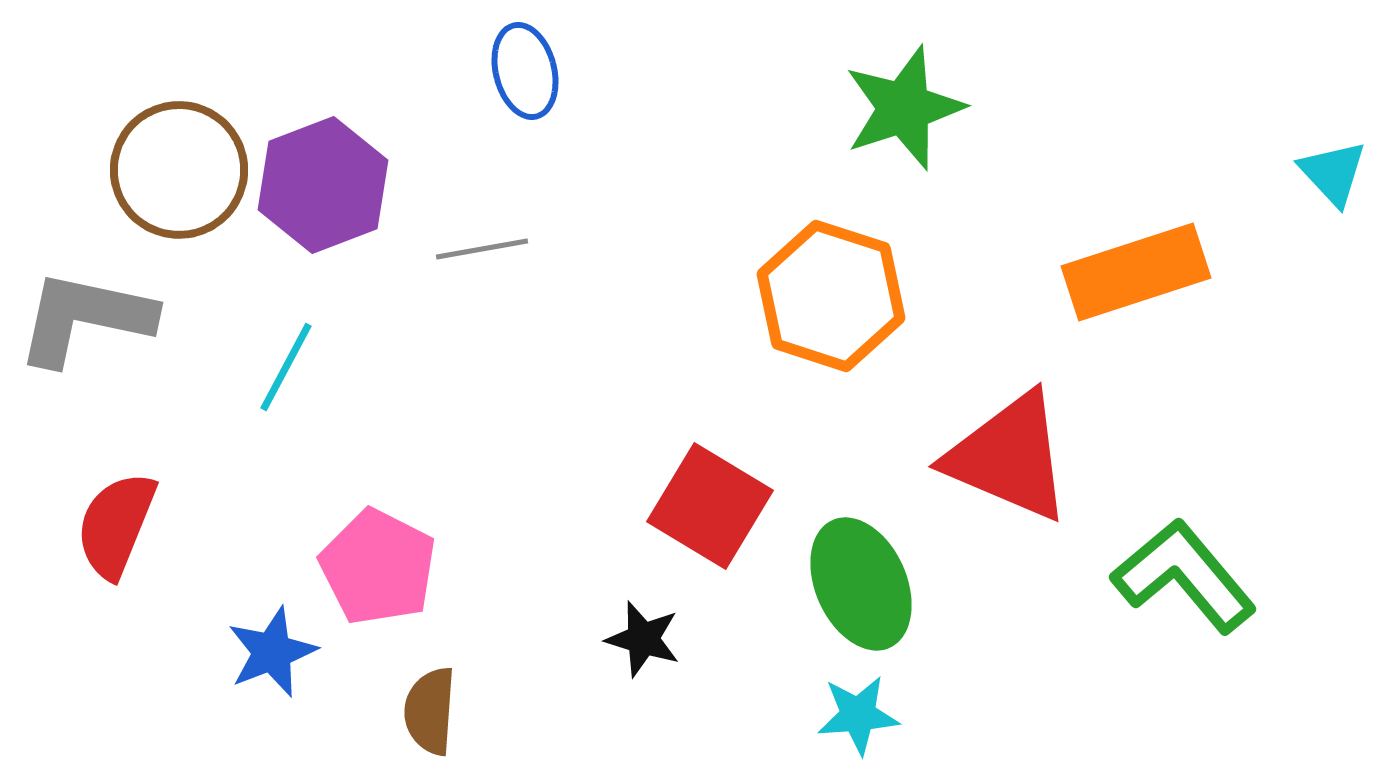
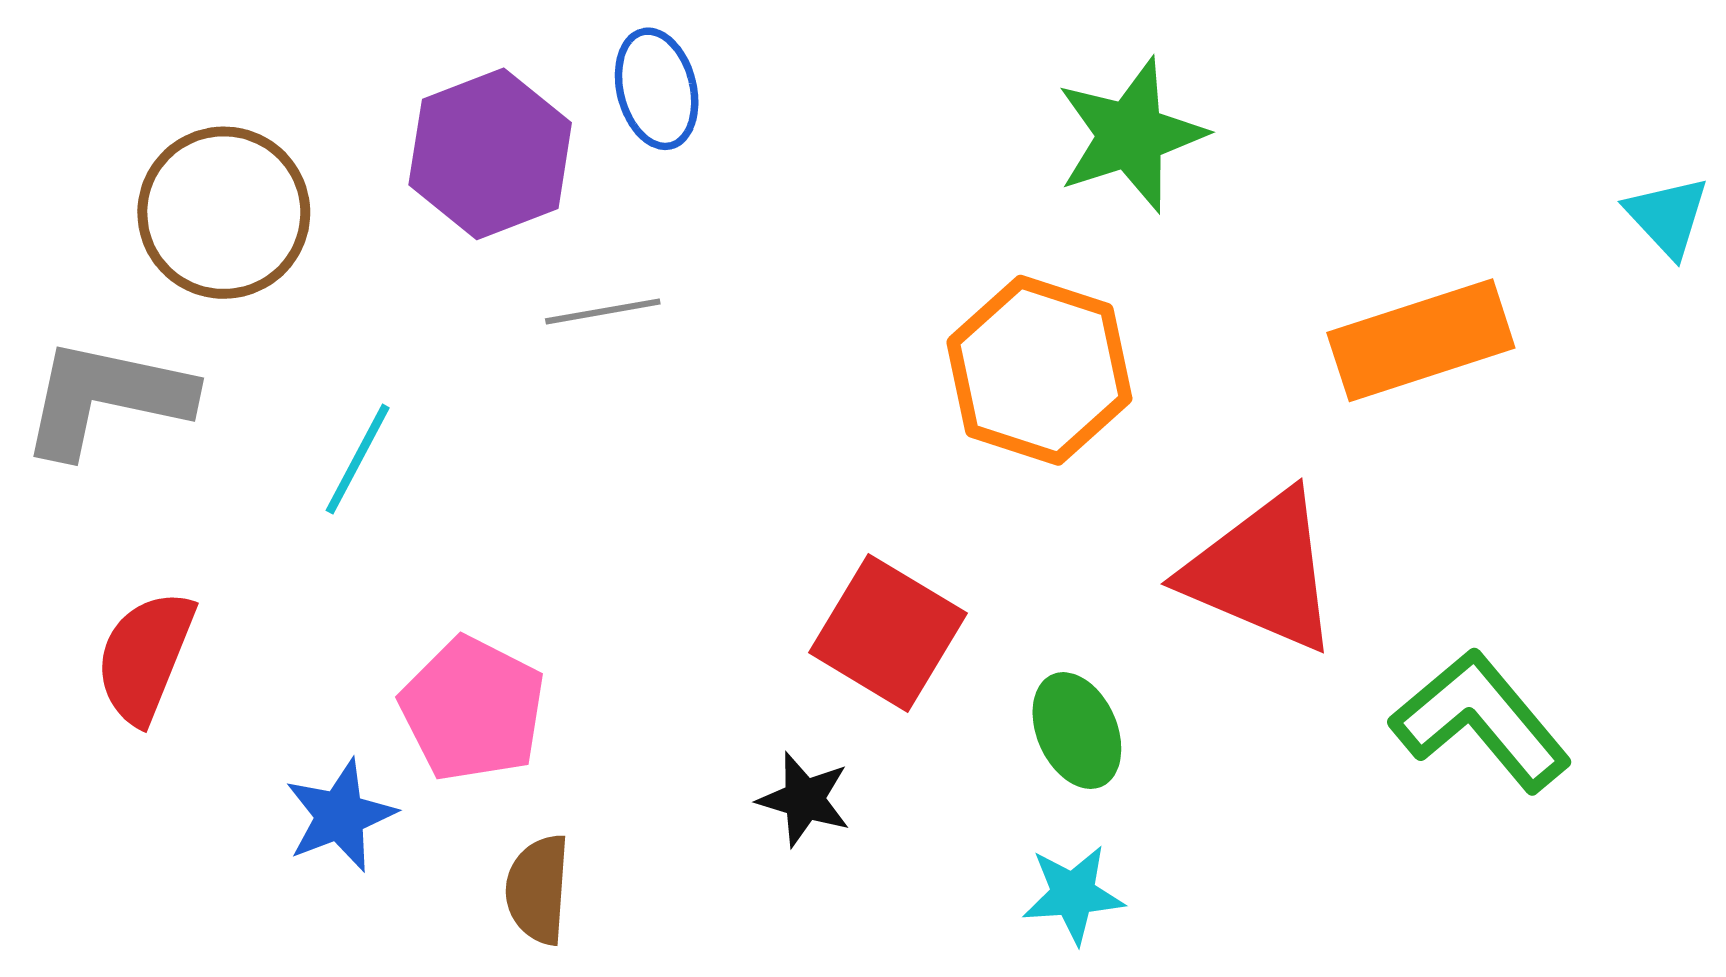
purple hexagon: (323, 185) -> (490, 154), moved
green ellipse: (861, 584) -> (1077, 731), size x0.7

